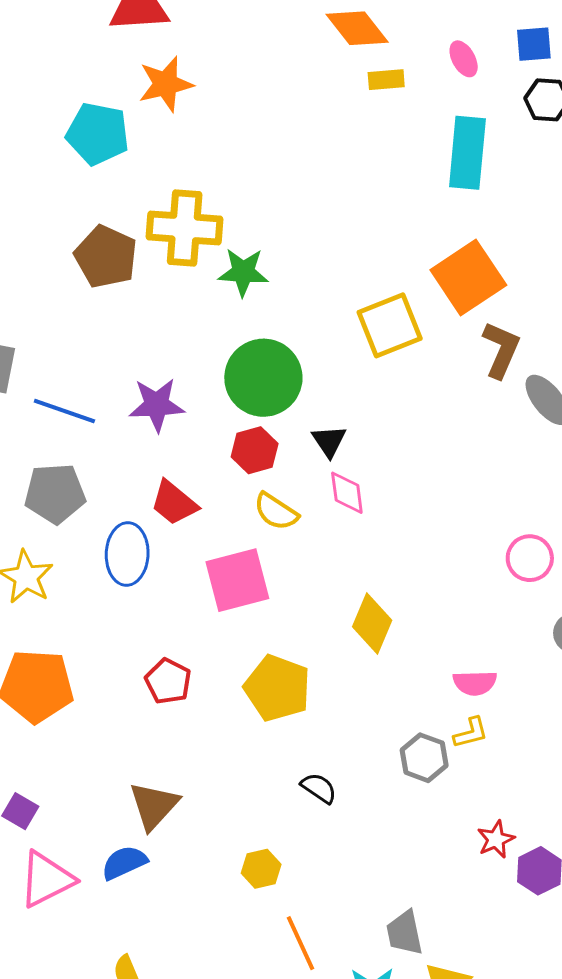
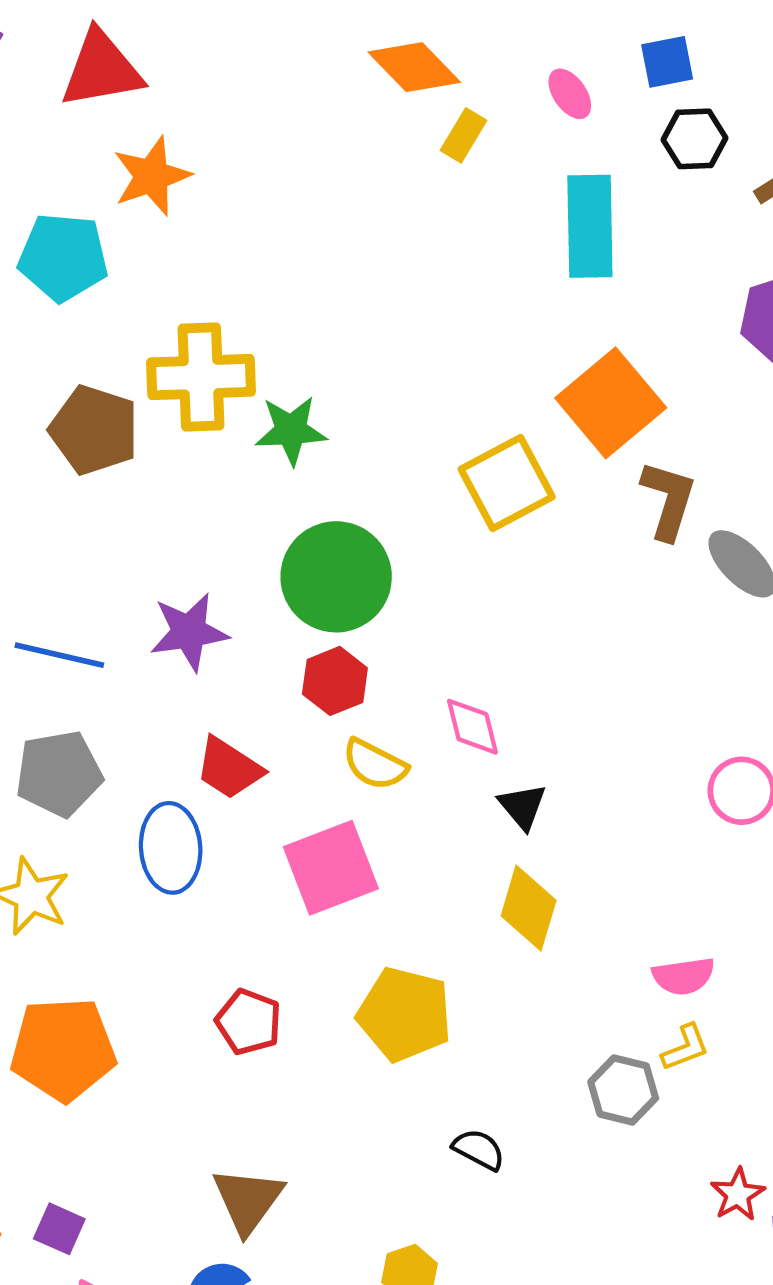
yellow rectangle: (386, 80) -> (463, 135), turned -48
black triangle: (329, 441) -> (522, 806), moved

